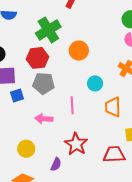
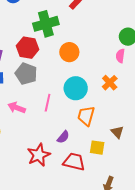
cyan circle: (95, 83) -> (76, 88), size x1.5
red star: (76, 144) -> (39, 155), moved
purple semicircle: (56, 164) -> (63, 137), moved

